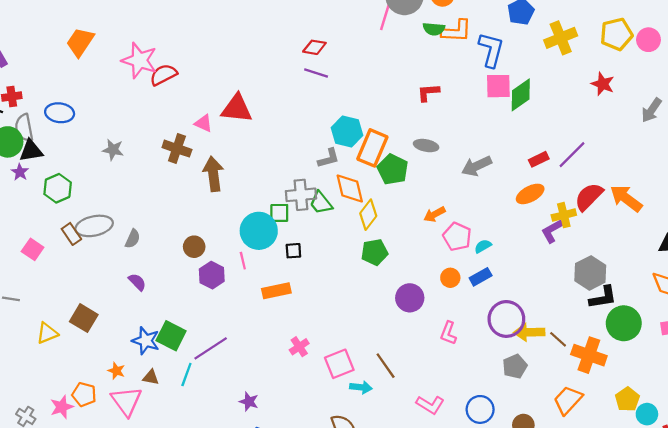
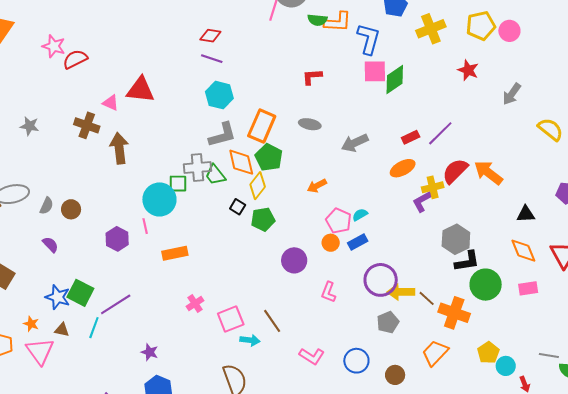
pink star: (139, 60) -> (54, 46), size x0.7
cyan hexagon: (347, 131) -> (219, 95), moved
gray L-shape: (329, 158) -> (222, 135), size x1.4
green pentagon: (393, 169) -> (269, 157), moved
pink pentagon: (457, 237) -> (338, 221), moved
brown circle: (194, 247) -> (71, 209), moved
black square: (293, 251) -> (238, 207), moved, turned 35

